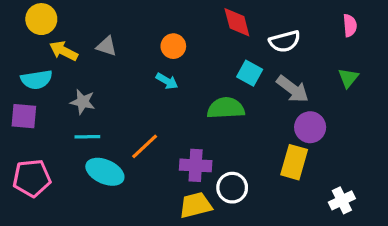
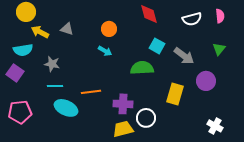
white semicircle: (285, 41) -> (192, 19), moved
purple square: (24, 116) -> (15, 73), turned 30
purple circle: (310, 127) -> (206, 81), moved
orange line: (145, 146) -> (91, 92), turned 36
yellow rectangle: (294, 162) -> (175, 94), moved
white cross: (342, 200) -> (215, 126), turned -35

